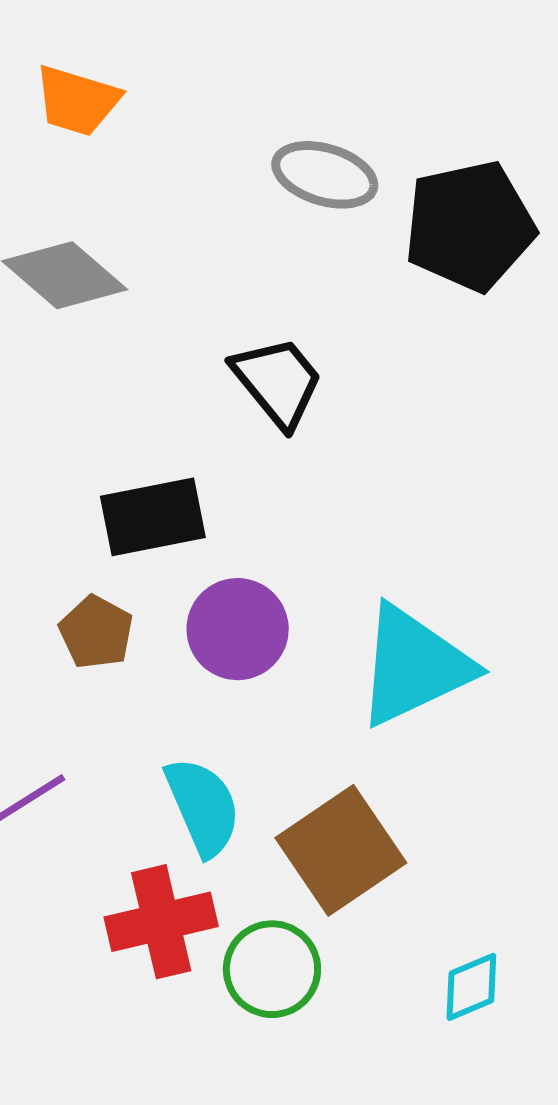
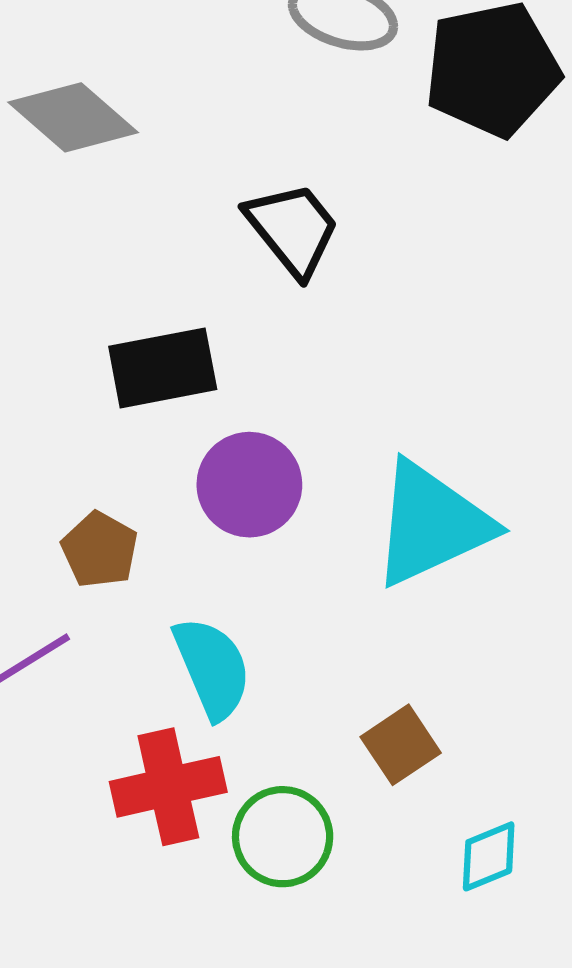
brown pentagon: (96, 632) -> (100, 550), moved
brown square: (341, 850) -> (401, 745), moved, size x0.6

